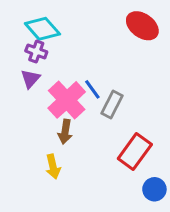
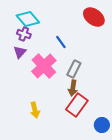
blue line: (92, 89) -> (61, 42), moved
brown arrow: (65, 132) -> (73, 88), moved
red rectangle: (135, 151) -> (77, 105), moved

